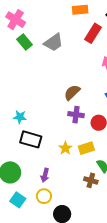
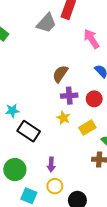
gray trapezoid: (54, 42) -> (46, 23), moved
black rectangle: (31, 139) -> (29, 131), turned 30
yellow star: (65, 148) -> (63, 118), moved

